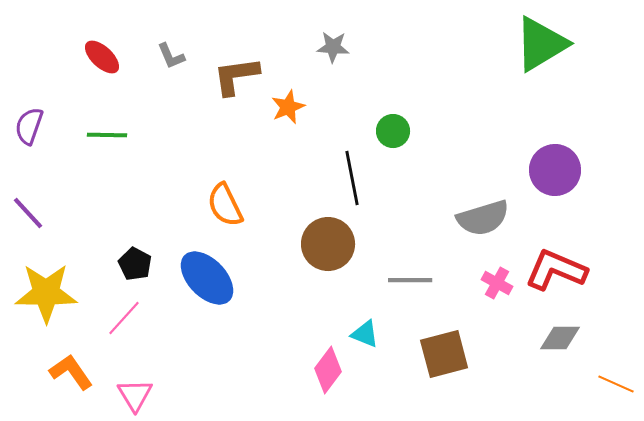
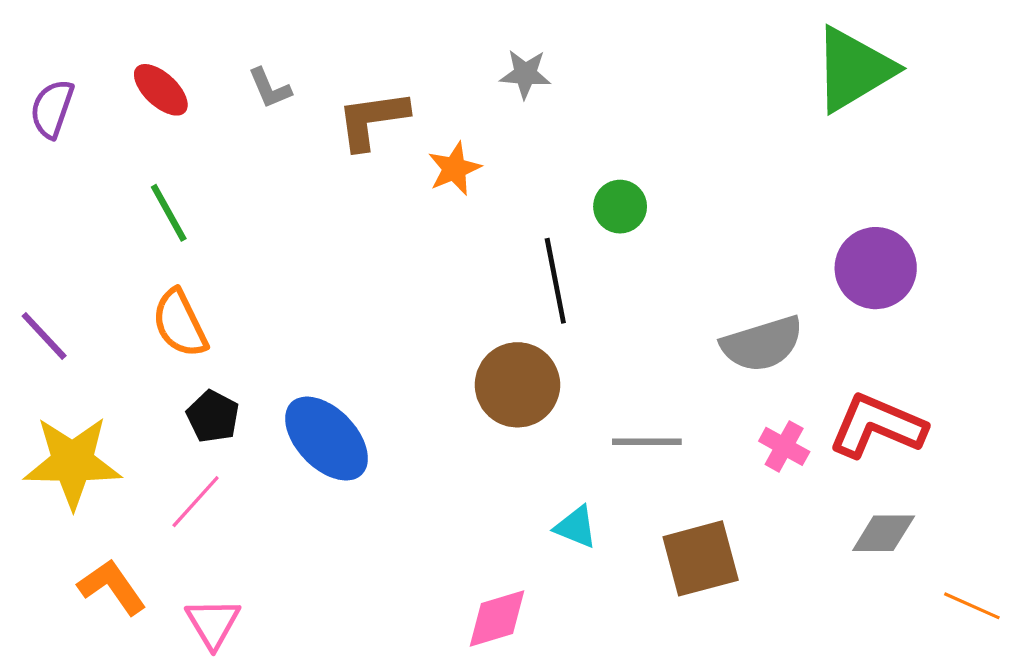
purple semicircle: (29, 126) -> (52, 109), moved
green line: (107, 135) -> (169, 213), turned 60
orange semicircle: (225, 205) -> (180, 323), moved
pink diamond: (328, 370) -> (497, 618), moved, turned 36

